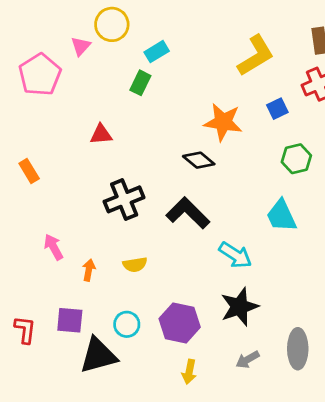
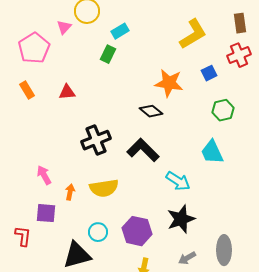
red triangle: (101, 134) -> (67, 92), moved
orange rectangle: (29, 171) -> (27, 90), moved
yellow semicircle: (135, 265) -> (104, 188), size x1.6
purple square: (70, 320) -> (46, 213), moved

